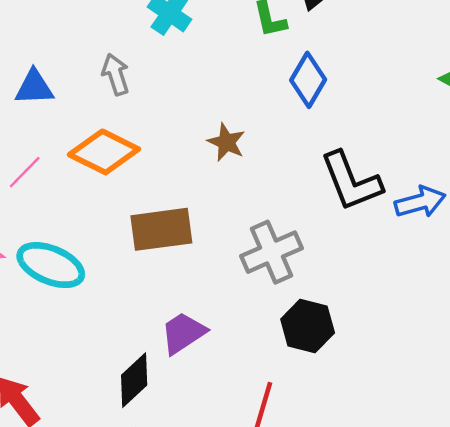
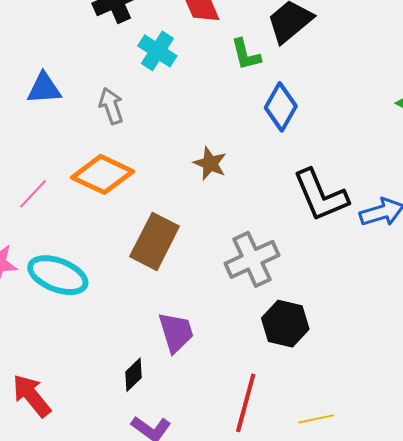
blue triangle: (34, 87) -> (44, 88), moved
brown rectangle: (161, 229) -> (155, 241), turned -54
purple trapezoid: (183, 333) -> (176, 332), turned 108
black diamond: (134, 380) -> (134, 375), size x0.7

